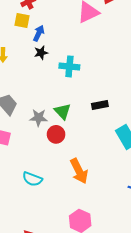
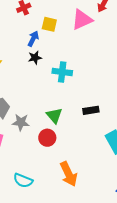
yellow square: (22, 20) -> (49, 24), moved
gray star: (39, 118) -> (21, 122), moved

